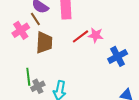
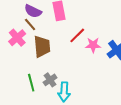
pink star: (96, 35) -> (93, 45), moved
gray cross: (38, 86) -> (50, 80), moved

